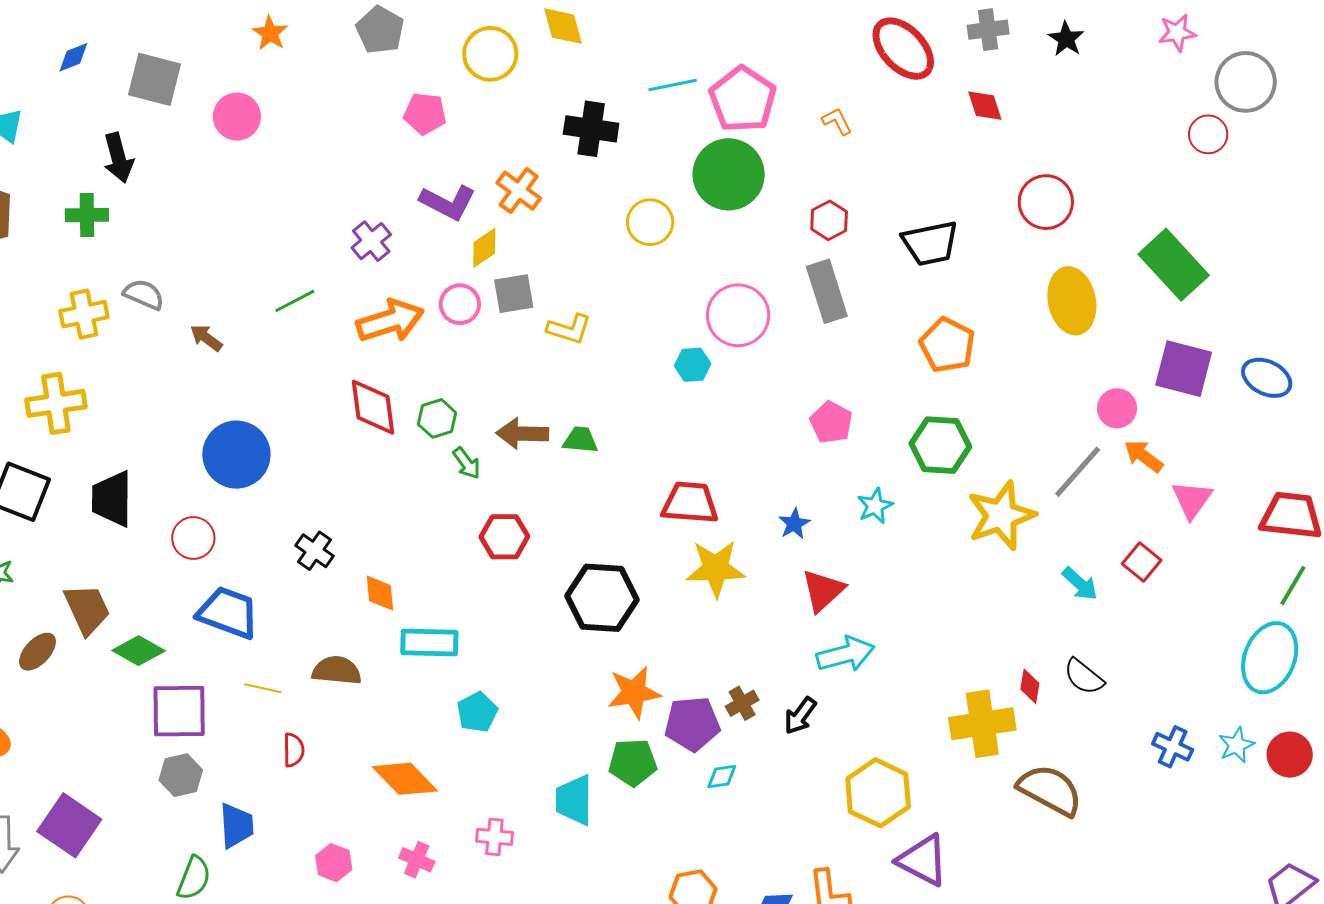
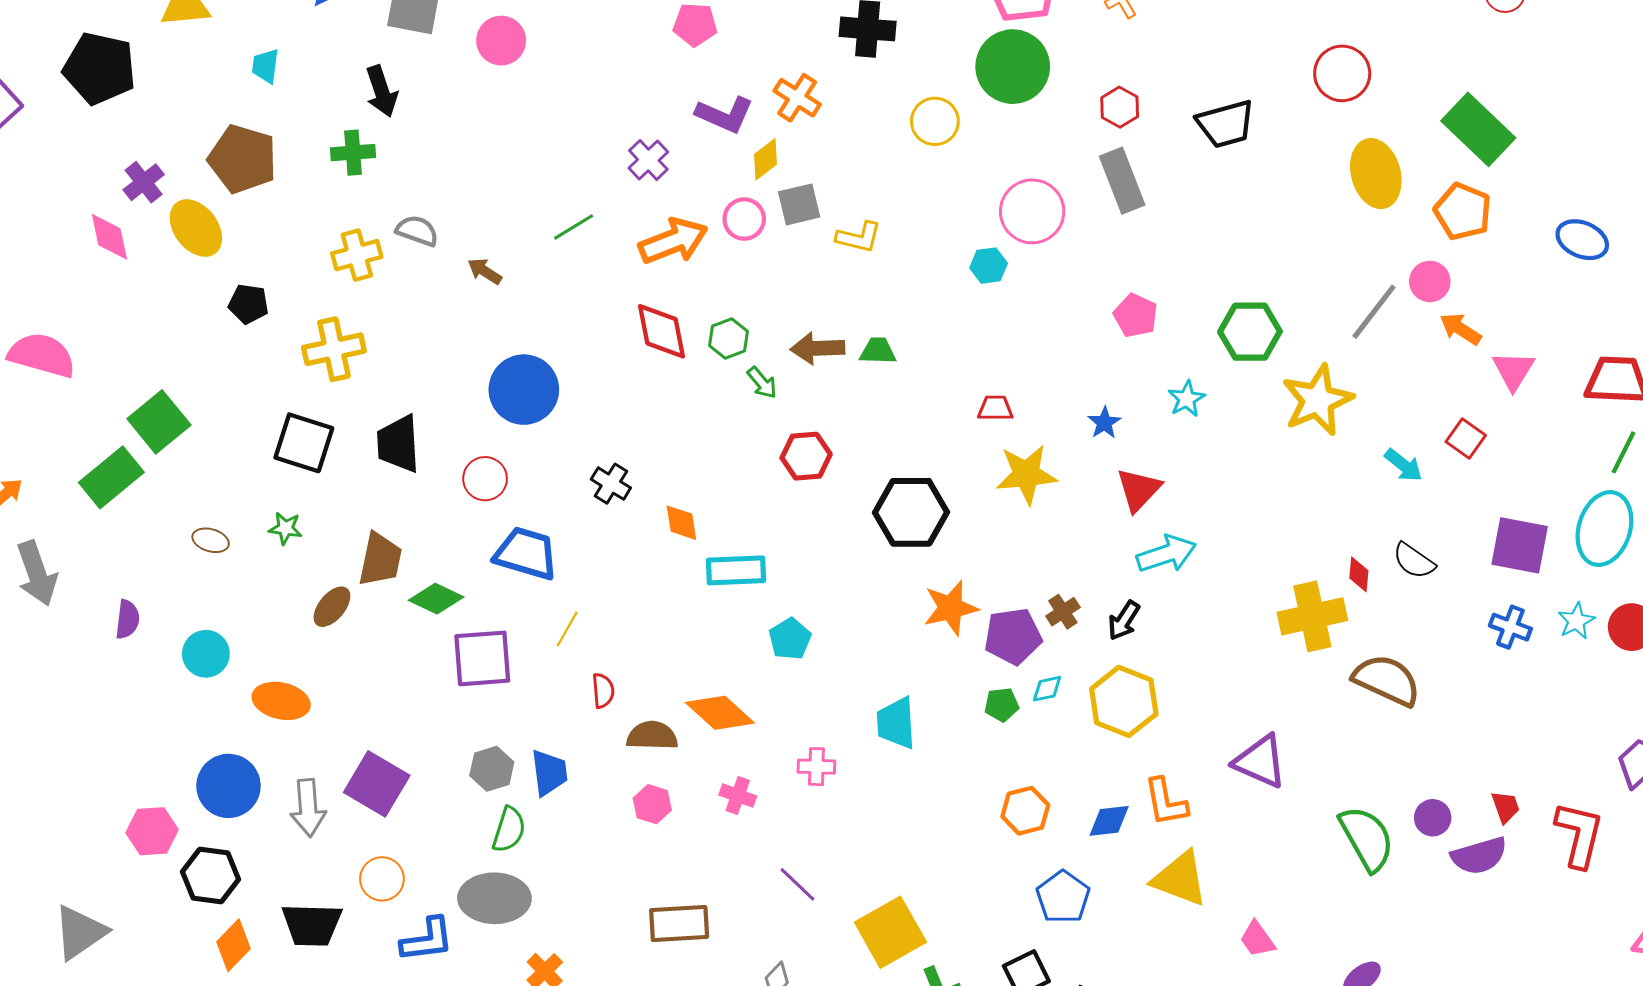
orange pentagon: (947, 345) -> (1463, 211), moved
purple square: (1184, 369) -> (1520, 545), moved
gray line: (1078, 472) -> (1374, 312), moved
red trapezoid: (690, 503) -> (995, 408), size x0.6
brown trapezoid: (87, 609) -> (380, 559), turned 40
brown semicircle: (337, 671) -> (652, 736), moved
yellow line: (263, 688) -> (567, 629), turned -69
green pentagon: (633, 762) -> (1002, 705), moved, size x0.7
gray hexagon: (181, 775) -> (492, 769), moved
yellow hexagon: (878, 793) -> (1124, 701), moved

